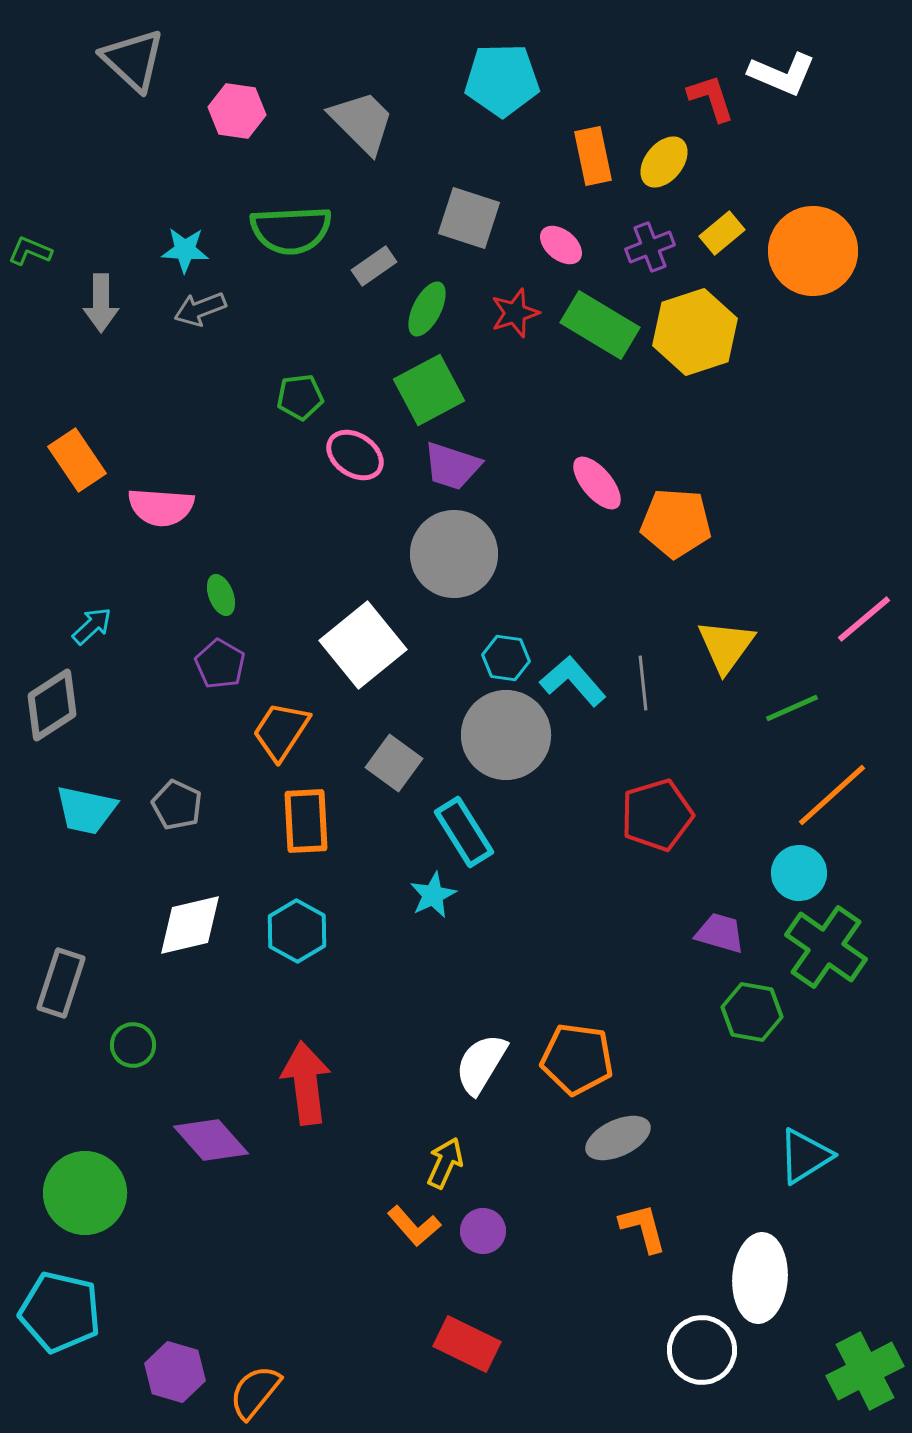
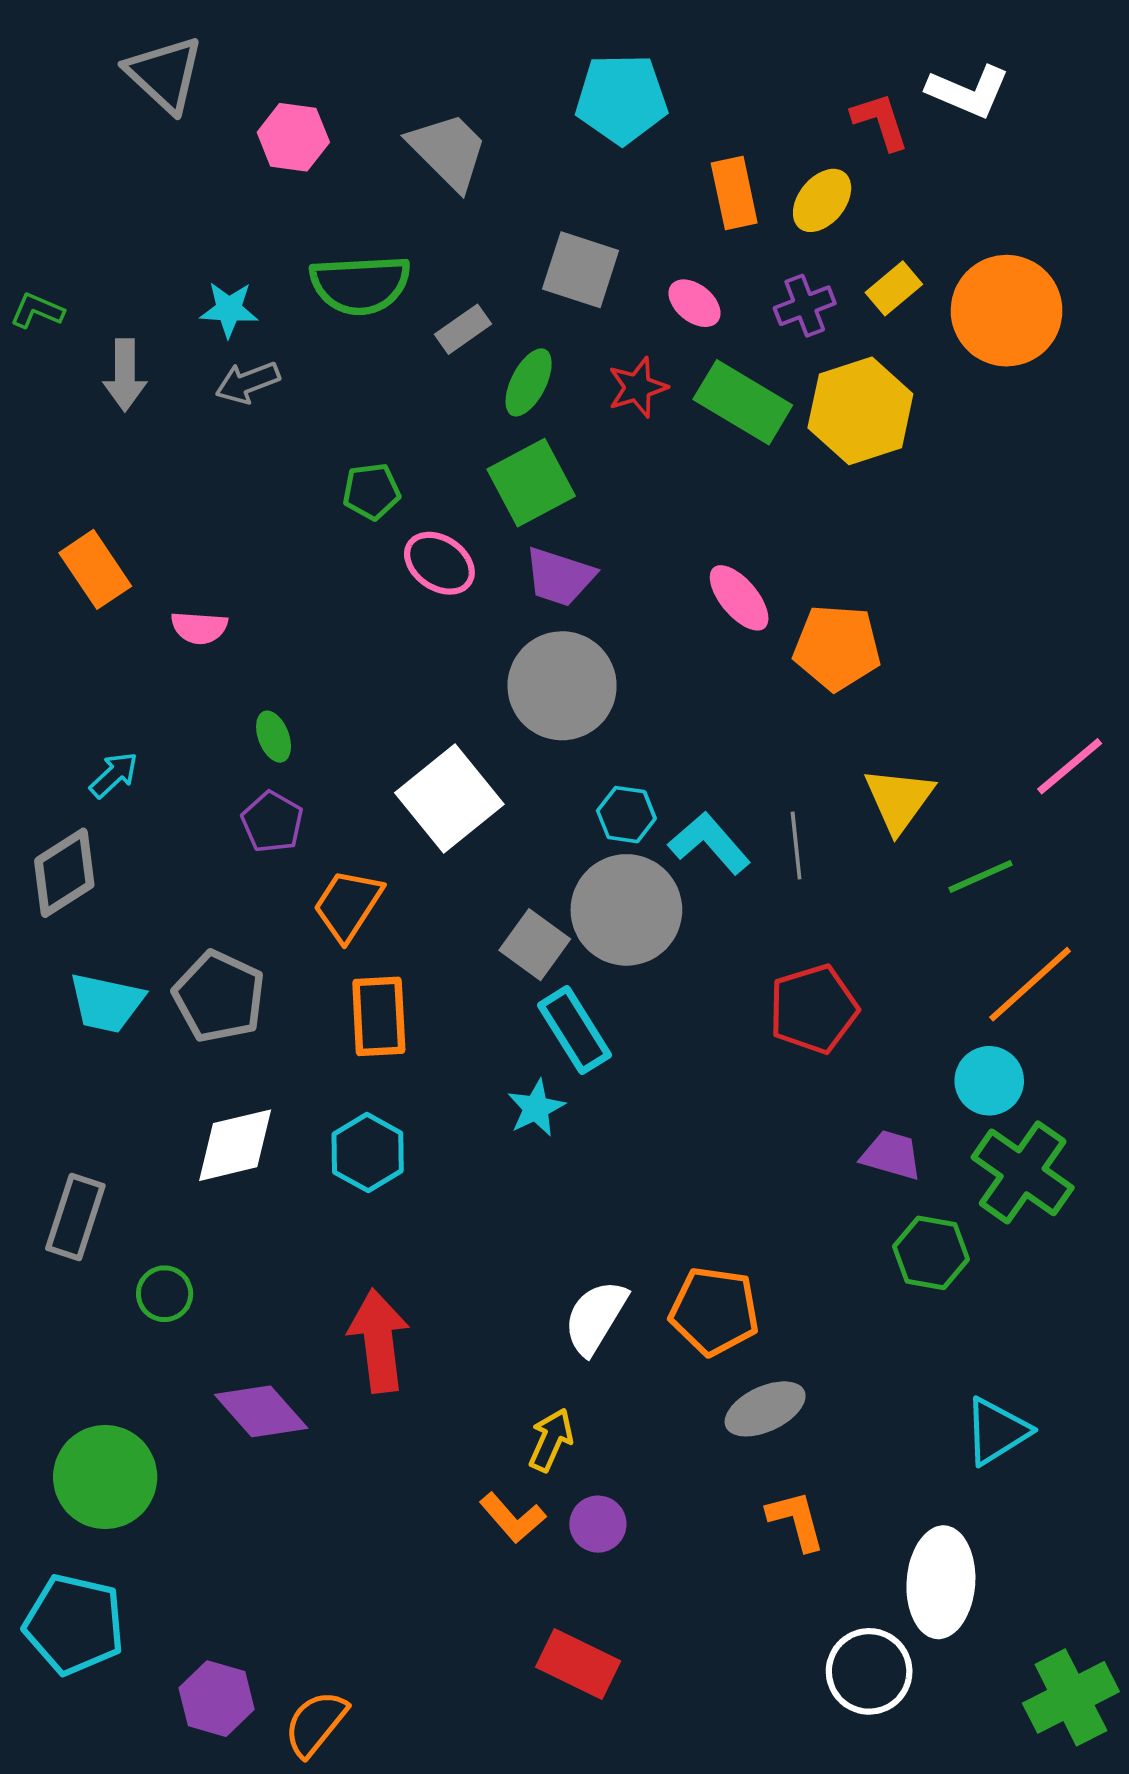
pink semicircle: (161, 507) -> (199, 628), size x0.7
gray square: (394, 763) -> (535, 945), moved
gray pentagon: (177, 805) -> (219, 997), size x1.5

